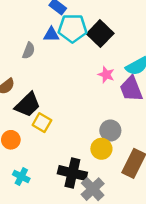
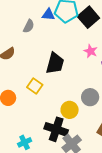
black trapezoid: (28, 105) -> (55, 63), moved, turned -35
yellow circle: (101, 149) -> (70, 110), moved
cyan cross: (21, 177) -> (25, 142), moved, turned 32

